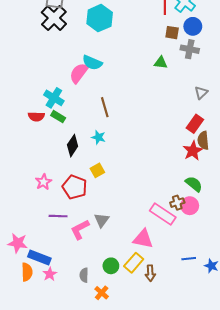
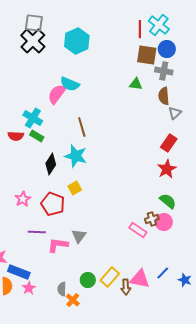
brown square: (172, 33) -> (147, 55), size x1.5
cyan star: (98, 137) -> (76, 156), size x1.6
brown semicircle: (203, 140) -> (164, 96), moved
pink rectangle: (163, 214) -> (138, 230), size x0.7
pink L-shape: (80, 230) -> (58, 245), turned 35
pink triangle: (143, 239) -> (140, 279), moved
blue line: (189, 259) -> (163, 273), turned -40
orange cross: (102, 293) -> (73, 300), moved

